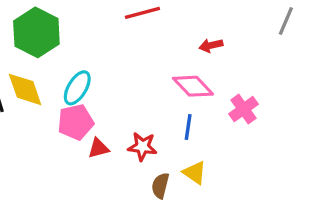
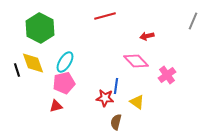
blue line: (188, 127) -> (116, 86), moved
red triangle: (98, 148) -> (56, 106), moved
yellow triangle: (195, 173) -> (137, 102), moved

